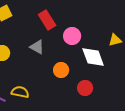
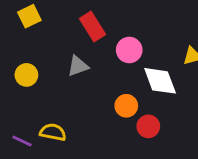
gray triangle: (37, 47) -> (78, 66), turned -49
orange circle: (61, 70) -> (126, 106), moved

